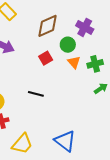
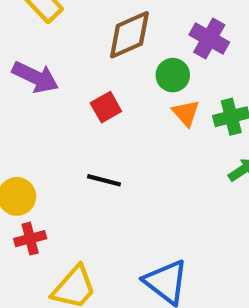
red square: (46, 58) -> (106, 107), moved

